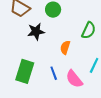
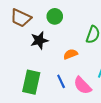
orange semicircle: (65, 47) -> (71, 54), turned 56

